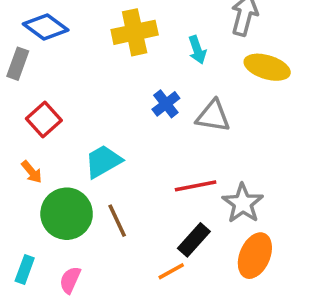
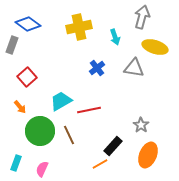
gray triangle: (213, 116) -> (134, 68), moved
red line: (196, 186) -> (89, 110), moved
gray star: (243, 203) -> (141, 125), size x0.7

